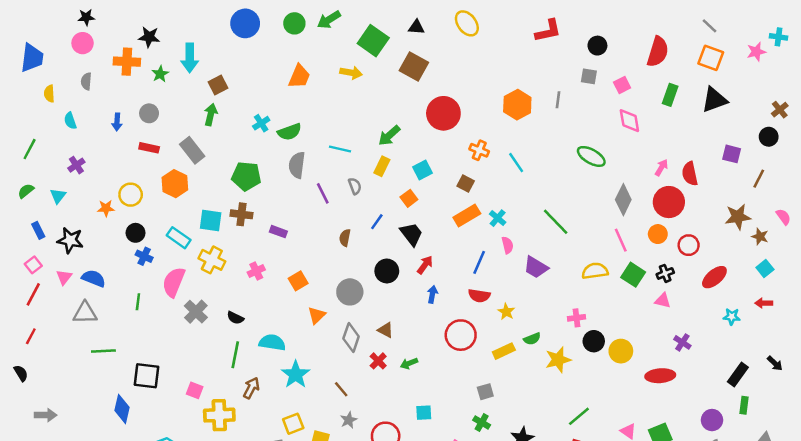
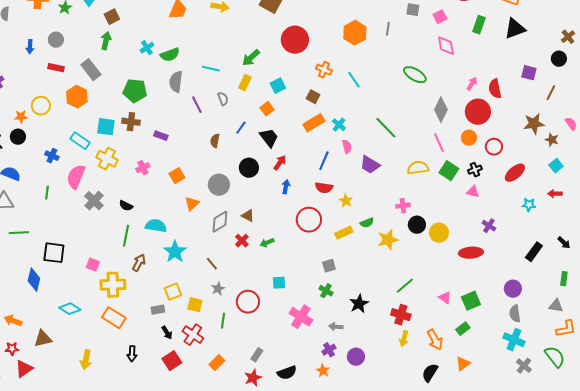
black circle: (136, 233) -> (18, 137), moved
gray diamond: (351, 338) -> (220, 222), turned 40
green rectangle: (744, 405) -> (564, 279), moved

